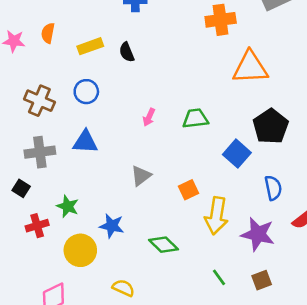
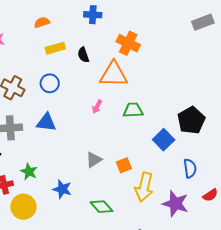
orange cross: (221, 20) -> (128, 43), moved, turned 30
orange semicircle: (48, 33) -> (42, 22), moved, turned 56
orange triangle: (250, 68) -> (114, 74), moved
gray triangle: (141, 176) -> (94, 160), moved
yellow circle: (80, 250) -> (23, 207), moved

